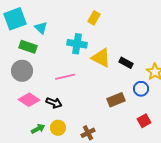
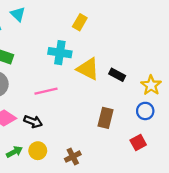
cyan triangle: (41, 28) -> (18, 14), moved
blue circle: (141, 89) -> (145, 111), moved
brown rectangle: (116, 100) -> (105, 118), turned -54

